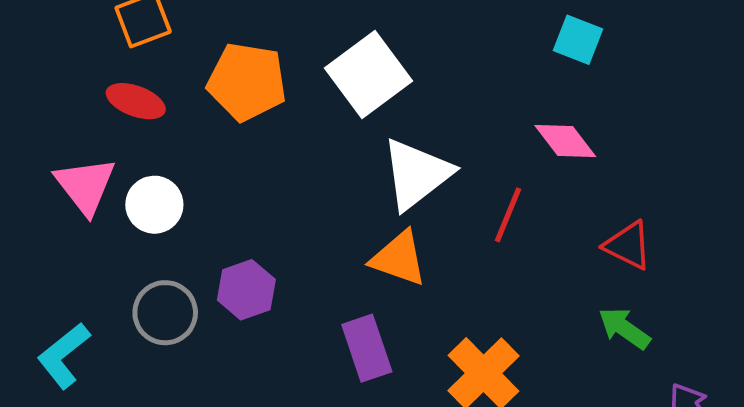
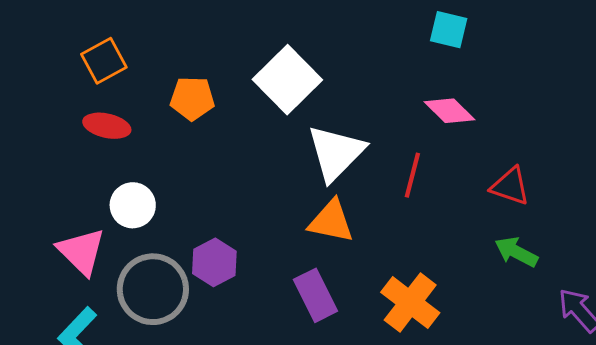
orange pentagon: (247, 82) -> (192, 98), size x0.7
pink triangle: (85, 186) -> (81, 251), moved
gray circle: (165, 313) -> (153, 289), size x1.4

